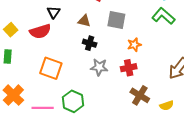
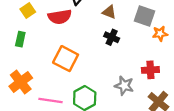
orange star: (134, 45) -> (160, 34), moved
gray star: (99, 67) -> (124, 86), moved

